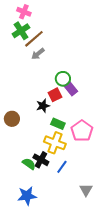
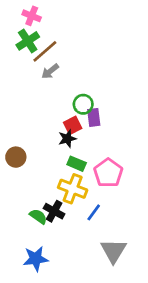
purple rectangle: (71, 89) -> (94, 117), turned 32
black star: (43, 106) -> (67, 139), moved
blue line: (62, 167) -> (94, 212), moved
gray triangle: (86, 190) -> (113, 251), size x1.5

